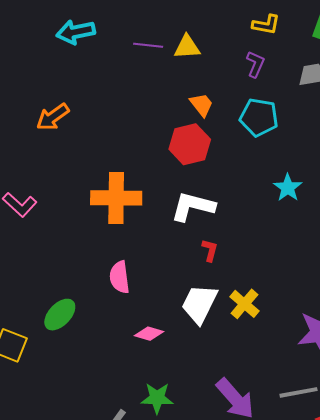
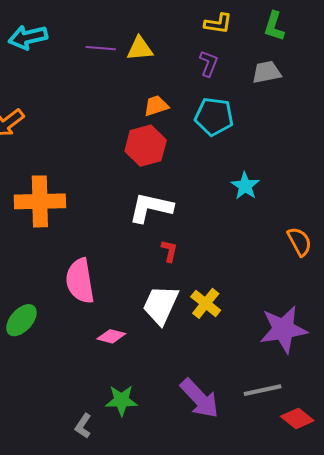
orange trapezoid: (201, 105) -> (156, 106), turned -68
orange cross: (116, 198) -> (40, 201), moved
pink semicircle: (120, 277) -> (80, 281), size x1.4

